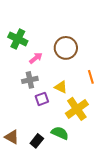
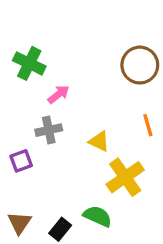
brown circle: (66, 48) -> (140, 65), moved
purple square: (42, 99) -> (21, 161), moved
brown triangle: (12, 137) -> (20, 223), turned 35

